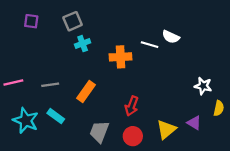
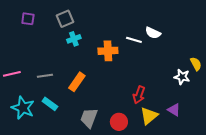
red arrow: (132, 106) -> (139, 95), moved
yellow semicircle: (219, 108) -> (196, 64), moved, turned -40

